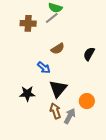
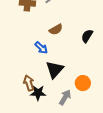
black star: (27, 94) -> (38, 93), moved
brown arrow: (55, 111) -> (29, 83), moved

